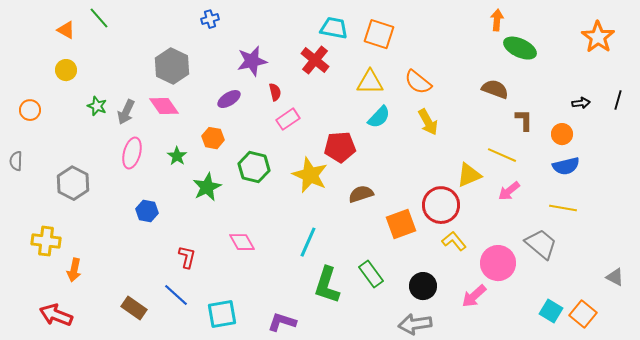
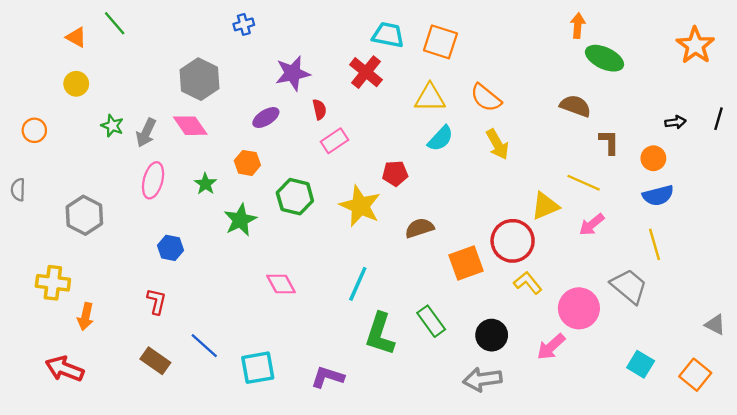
red pentagon: (340, 147) -> (395, 173), size x0.7
yellow line: (563, 208) -> (655, 244), turned 64
red L-shape: (187, 257) -> (157, 301), moved
orange square: (583, 314) -> (695, 375), moved

